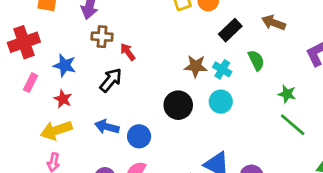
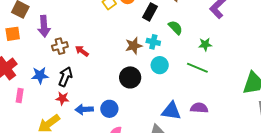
black arrow: (111, 80) -> (65, 77), moved
red star: (63, 99) -> (62, 98), moved
green line: (293, 125) -> (197, 68), moved

